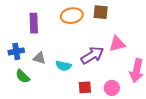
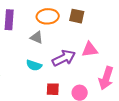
gray triangle: (39, 58) -> (37, 37), moved

